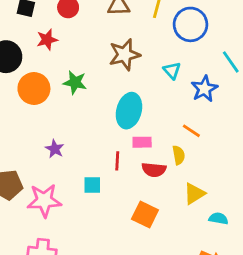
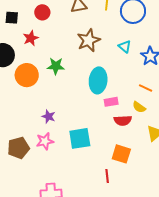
yellow semicircle: (179, 155) -> (139, 107), turned 144
red line: (117, 161) -> (107, 176), moved
cyan square: (92, 185) -> (80, 138), size x1.6
pink star: (44, 200) -> (45, 141), moved, size x0.7

